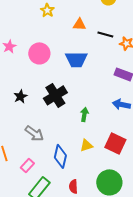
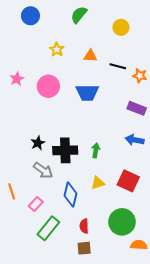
yellow star: (47, 10) -> (57, 49), moved
black cross: (55, 95) -> (65, 150), moved, turned 30
black star: (20, 96) -> (38, 143), moved

